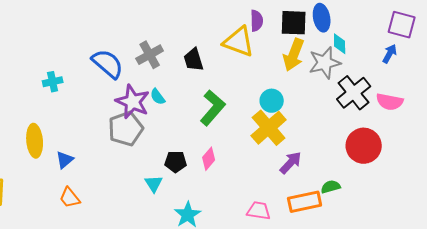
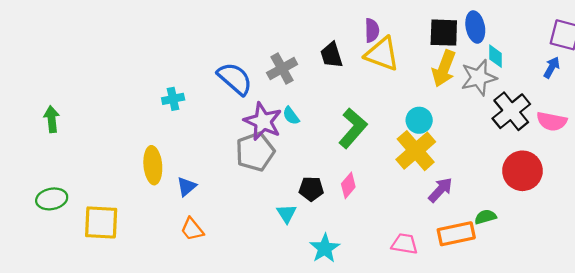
purple semicircle: (257, 21) -> (372, 30), moved
black trapezoid: (194, 60) -> (331, 55), moved

